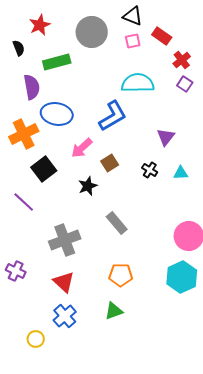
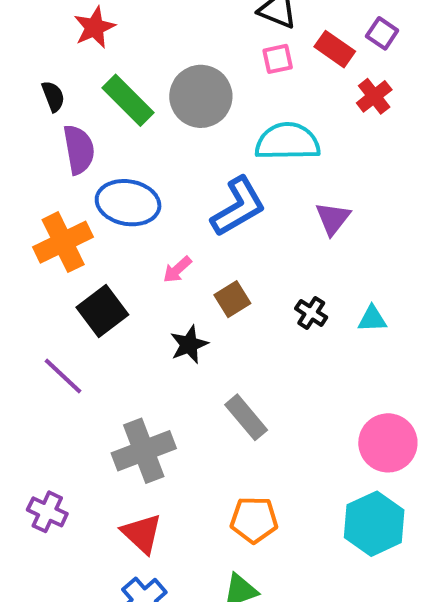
gray circle: (92, 32) -> (201, 96), moved
black semicircle: (19, 48) -> (53, 96), moved
green rectangle: (57, 62) -> (128, 100), turned 60
purple square: (185, 84) -> (382, 33), moved
purple triangle: (166, 137) -> (333, 218), moved
pink arrow: (82, 148) -> (177, 270), size x0.7

